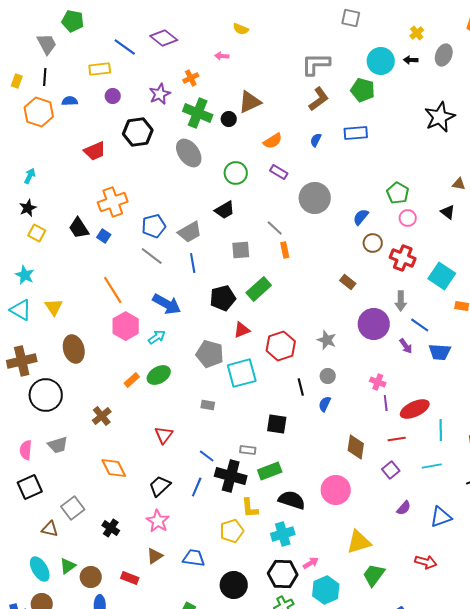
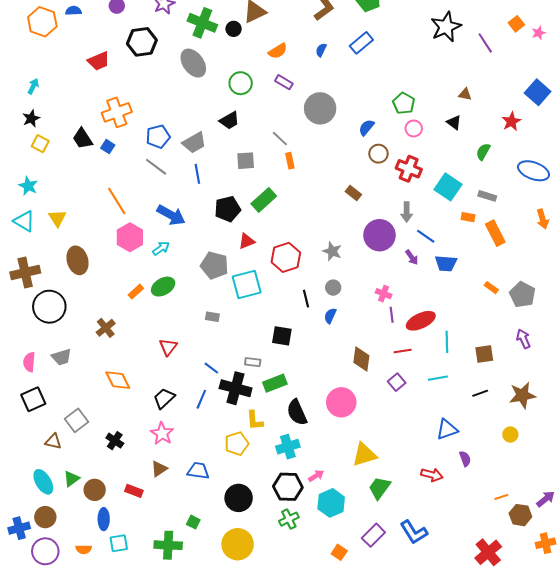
blue rectangle: (356, 133) -> (361, 43), turned -35
black semicircle: (292, 500) -> (297, 412), turned -132
purple semicircle: (404, 508) -> (465, 459), moved, turned -63

